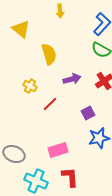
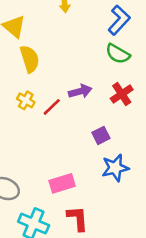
yellow semicircle: (49, 54) -> (30, 59), moved
red line: (50, 104) -> (52, 107), moved

